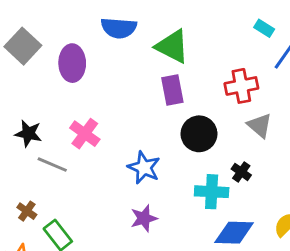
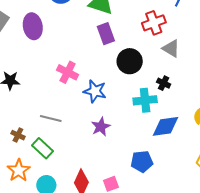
pink cross: (85, 134) -> (68, 72), moved
gray line: (52, 165) -> (51, 119), moved

